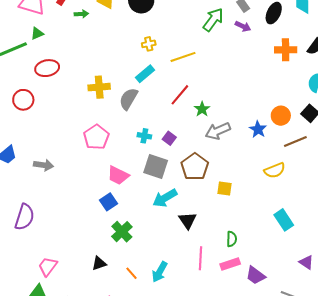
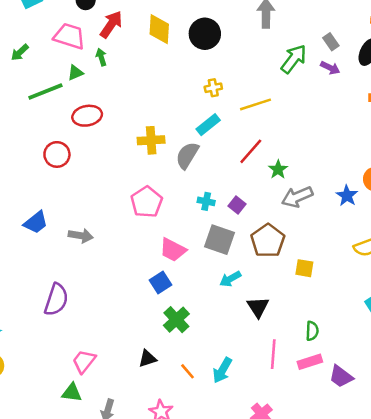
green arrow: (81, 14) -> (101, 57), moved, turned -104
cyan arrow: (165, 198) -> (230, 279), size x0.7

